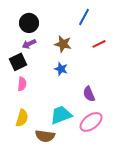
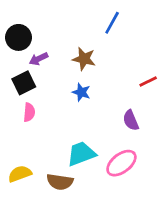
black circle: (29, 23) -> (18, 37), moved
red line: (99, 44) -> (148, 82), moved
purple semicircle: (89, 94) -> (131, 120), moved
yellow semicircle: (22, 118) -> (20, 174), moved, turned -126

